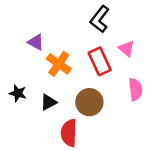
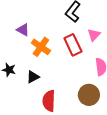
pink triangle: (126, 49) -> (94, 35), turned 32
brown circle: (89, 102) -> (89, 95), moved

